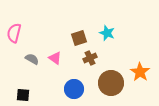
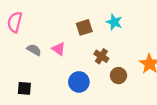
brown cross: (90, 58) -> (101, 56), moved, turned -32
brown circle: (111, 83) -> (118, 76), size x0.6

